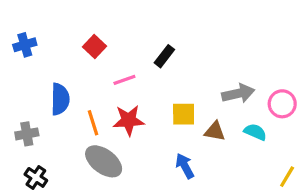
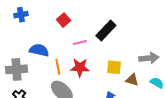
black rectangle: (164, 56) -> (106, 30), size x1.5
blue semicircle: (60, 99) -> (39, 50), turned -84
gray cross: (27, 134) -> (16, 69), size x1.5

